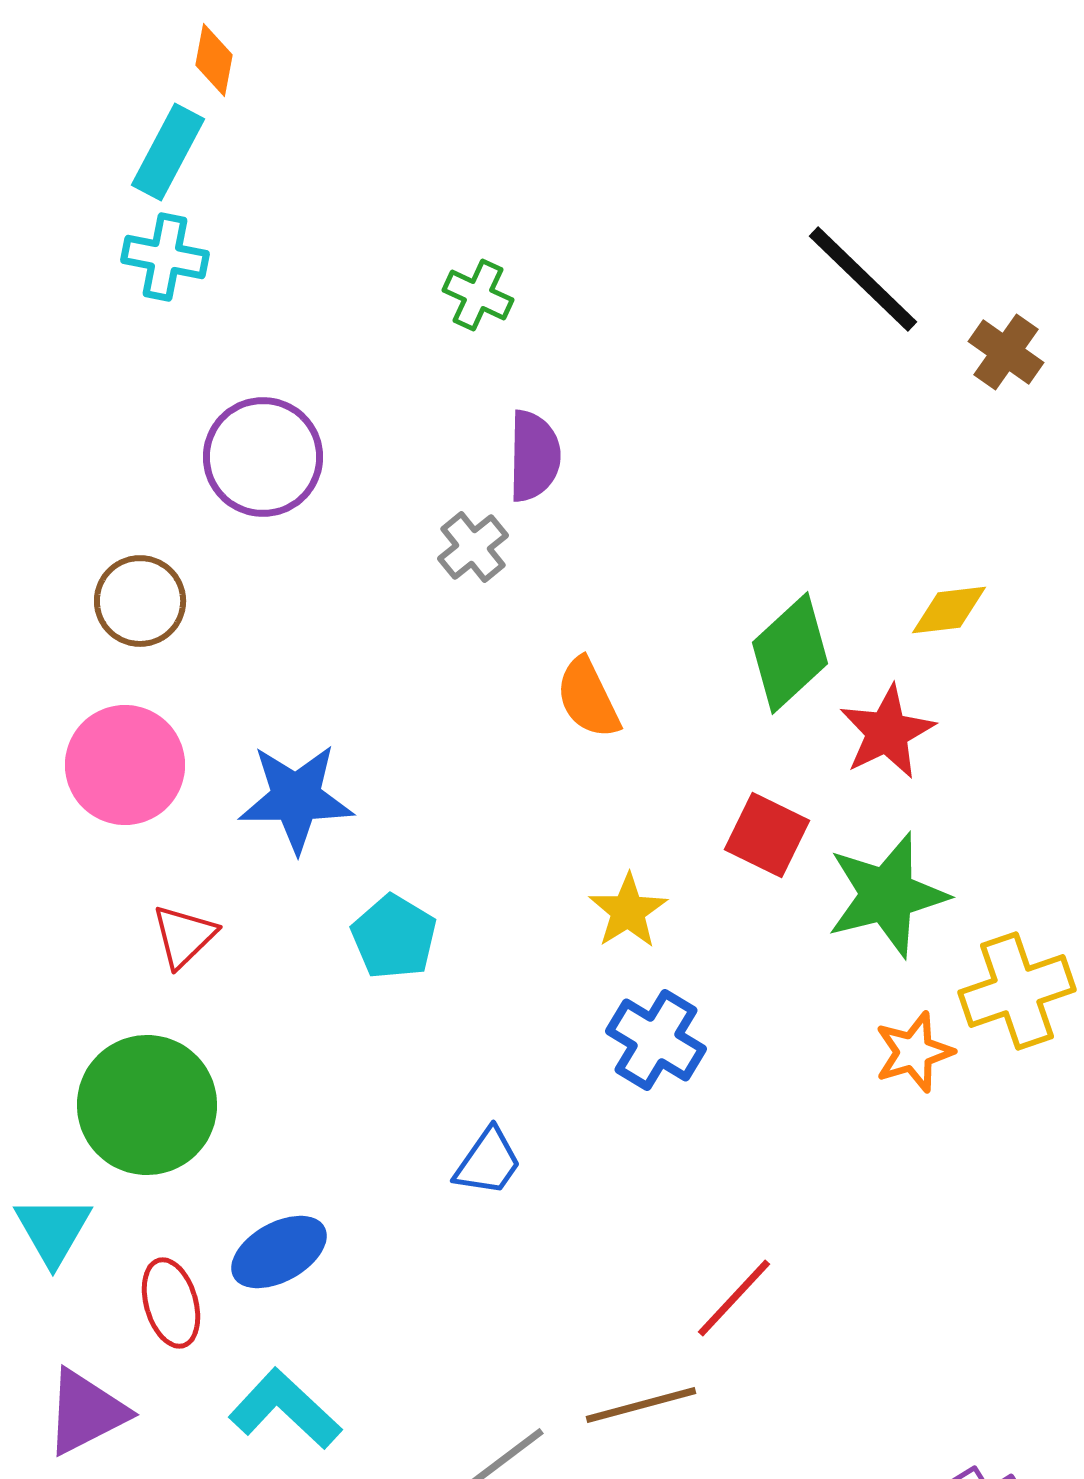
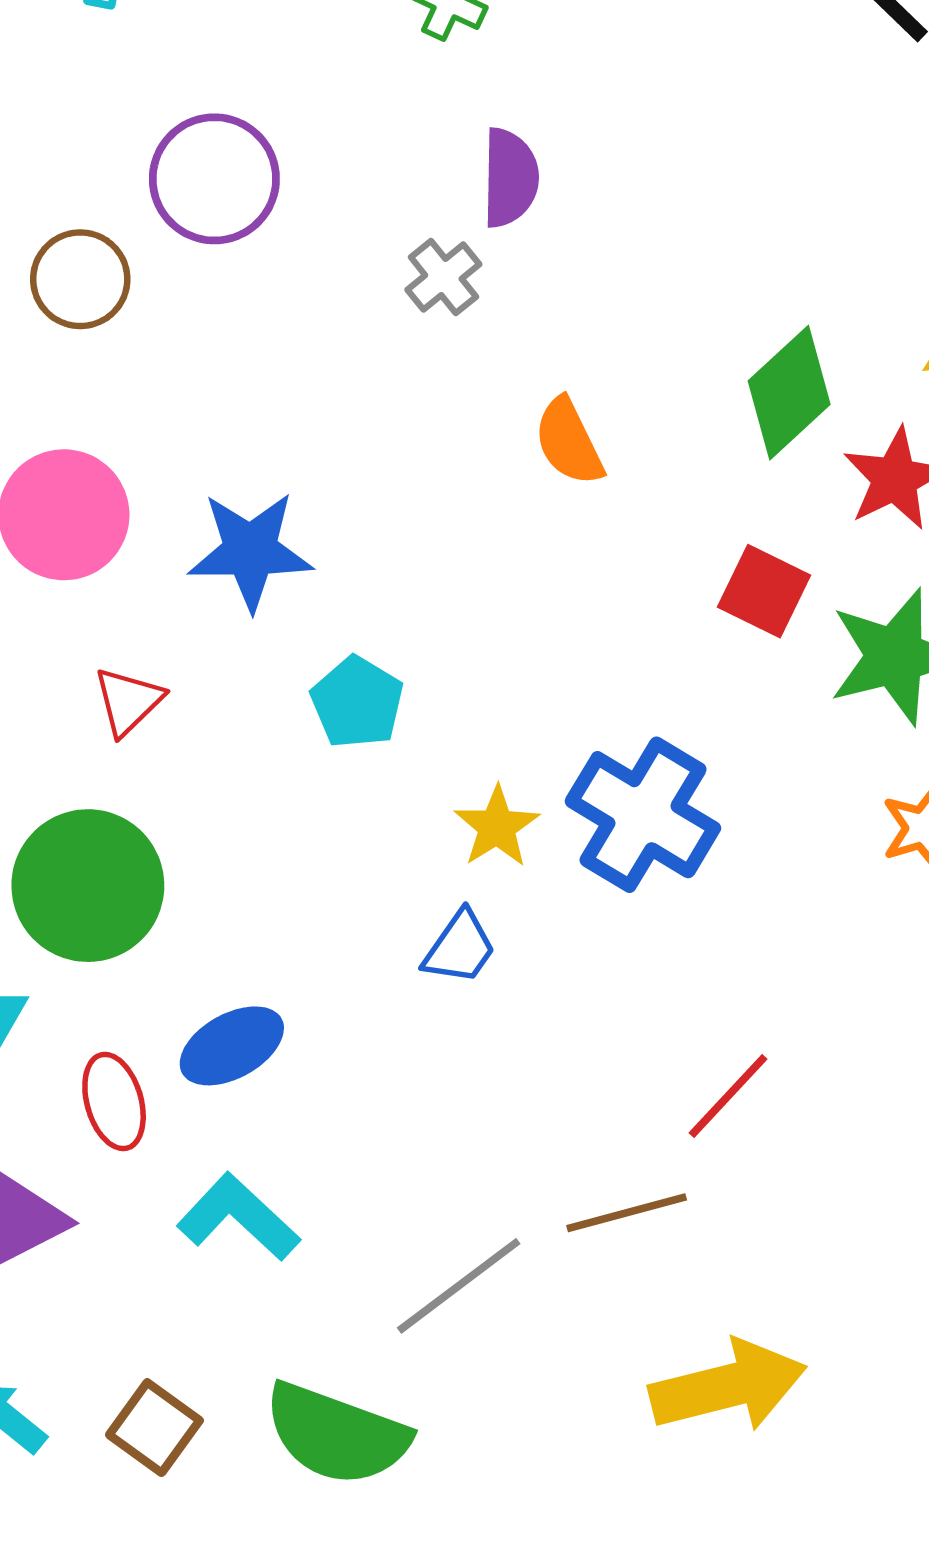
brown circle: (140, 601) -> (80, 279), moved
yellow star: (628, 911) -> (497, 827), moved
blue cross: (656, 1040) -> (643, 815), size x1.4

